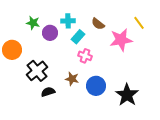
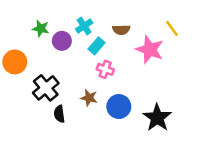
cyan cross: (68, 21) -> (84, 26), turned -32
brown semicircle: (98, 24) -> (121, 30), turned -40
pink star: (121, 40) -> (150, 50), turned 30
black semicircle: (48, 92) -> (59, 114), turned -80

